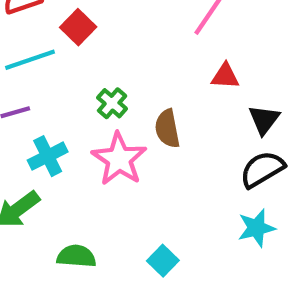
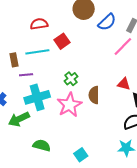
red triangle: (225, 76) -> (124, 84), moved
cyan cross: (48, 156) -> (37, 97), size x1.4

